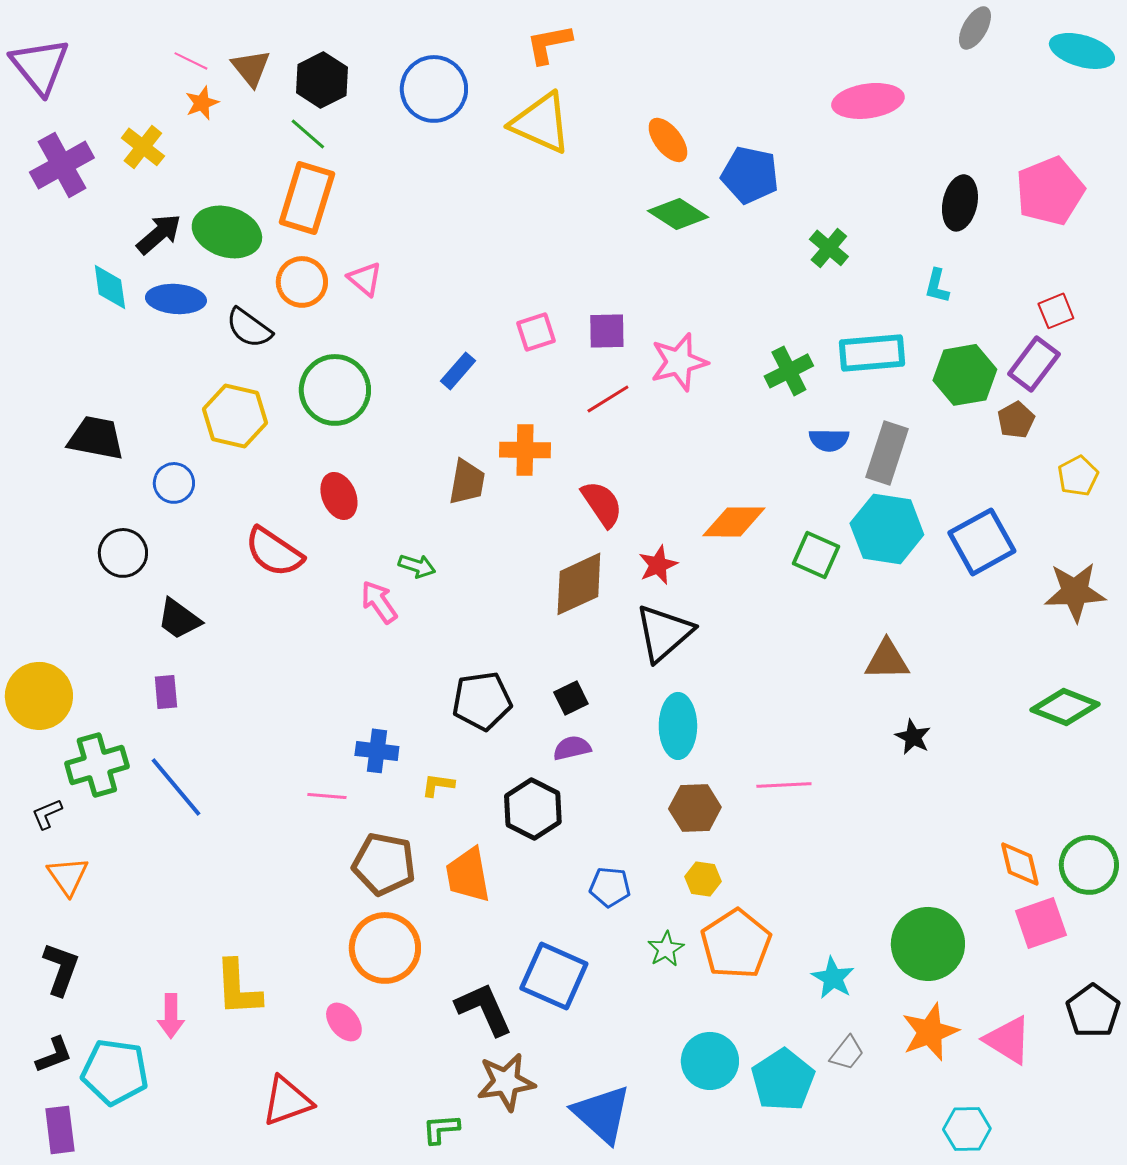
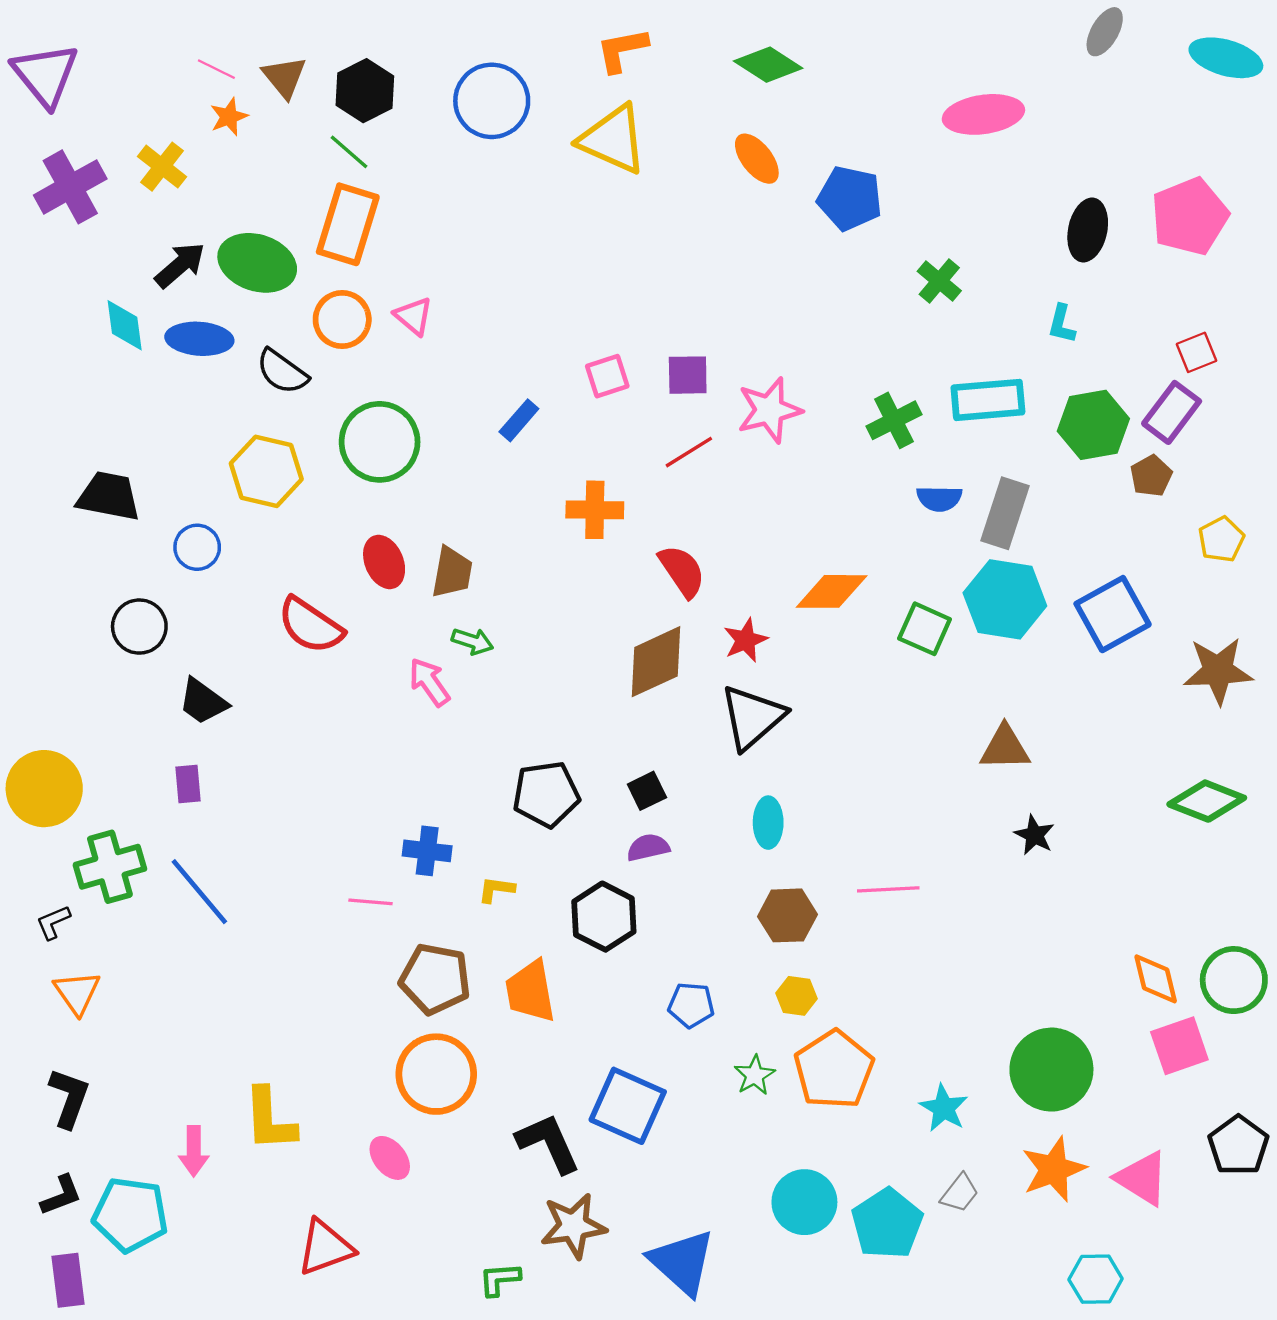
green diamond: (678, 214) -> (768, 65), moved
brown trapezoid: (467, 482) -> (452, 572), moved
cyan ellipse: (678, 726) -> (768, 823), size x0.7

